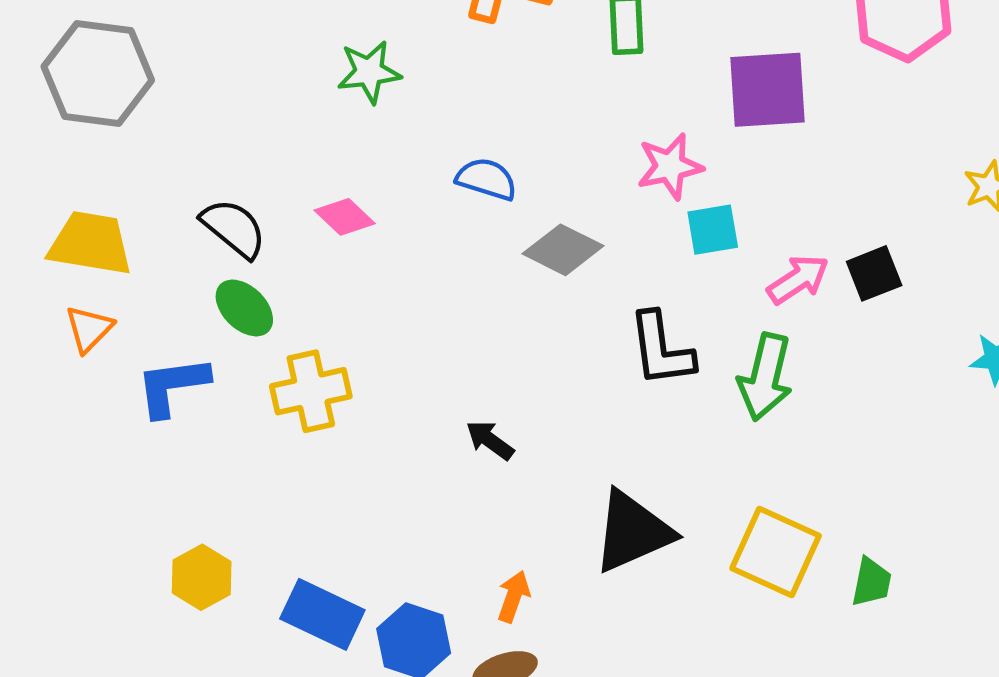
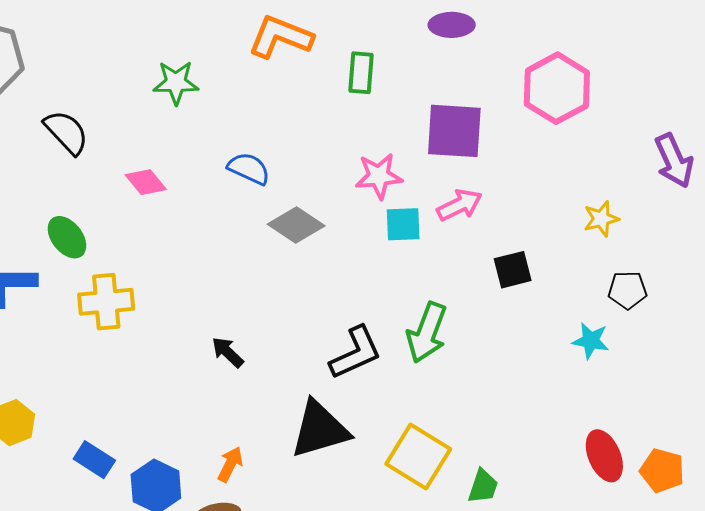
black semicircle: (234, 228) -> (66, 132), moved
pink arrow: (798, 279) -> (459, 205), moved
black L-shape: (661, 349) -> (356, 353), moved, turned -114
blue rectangle: (322, 614) -> (94, 460), size x0.7

